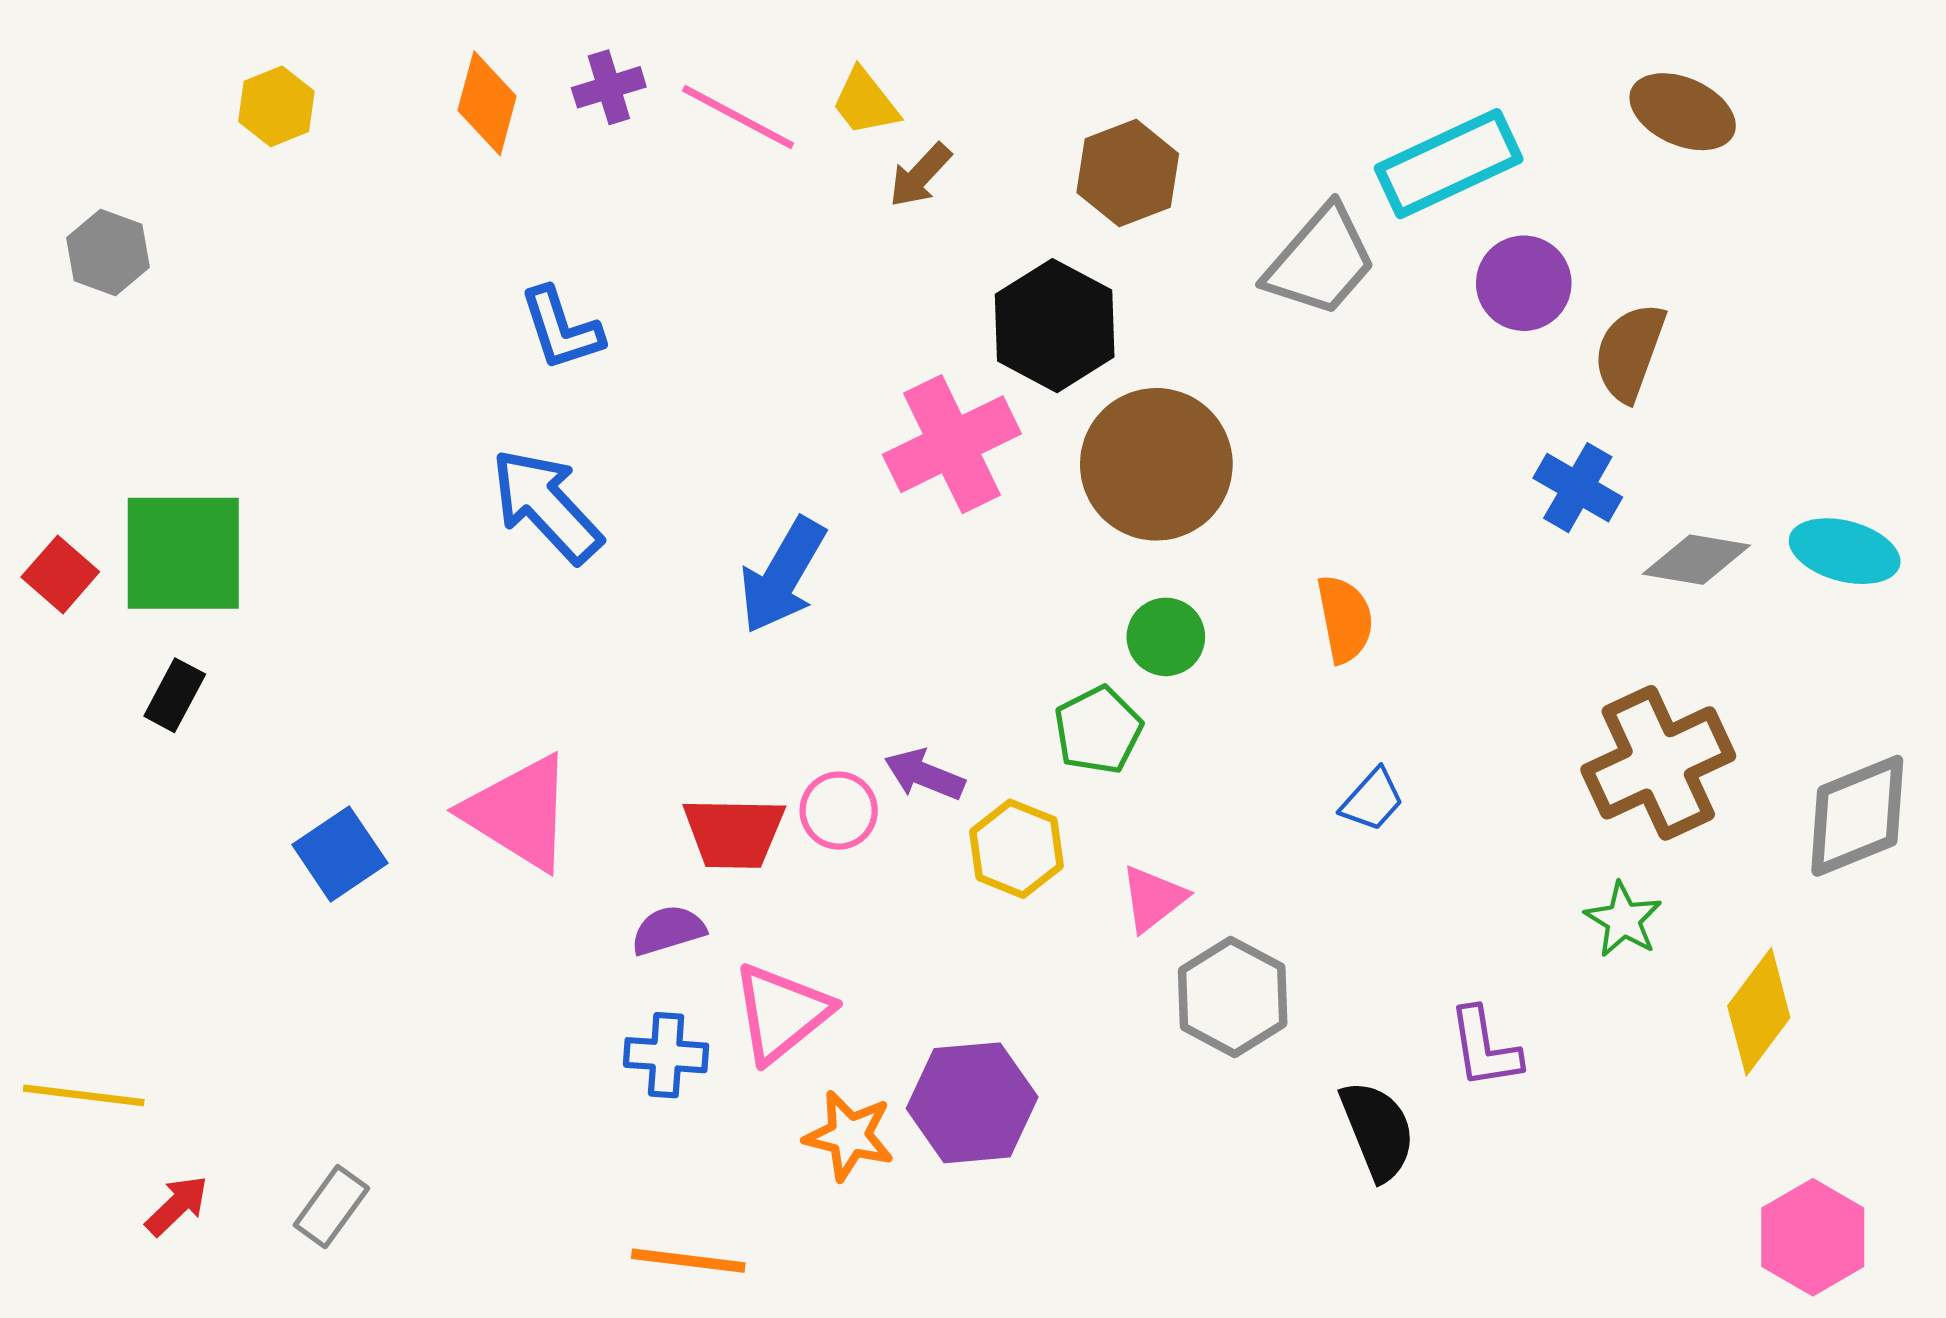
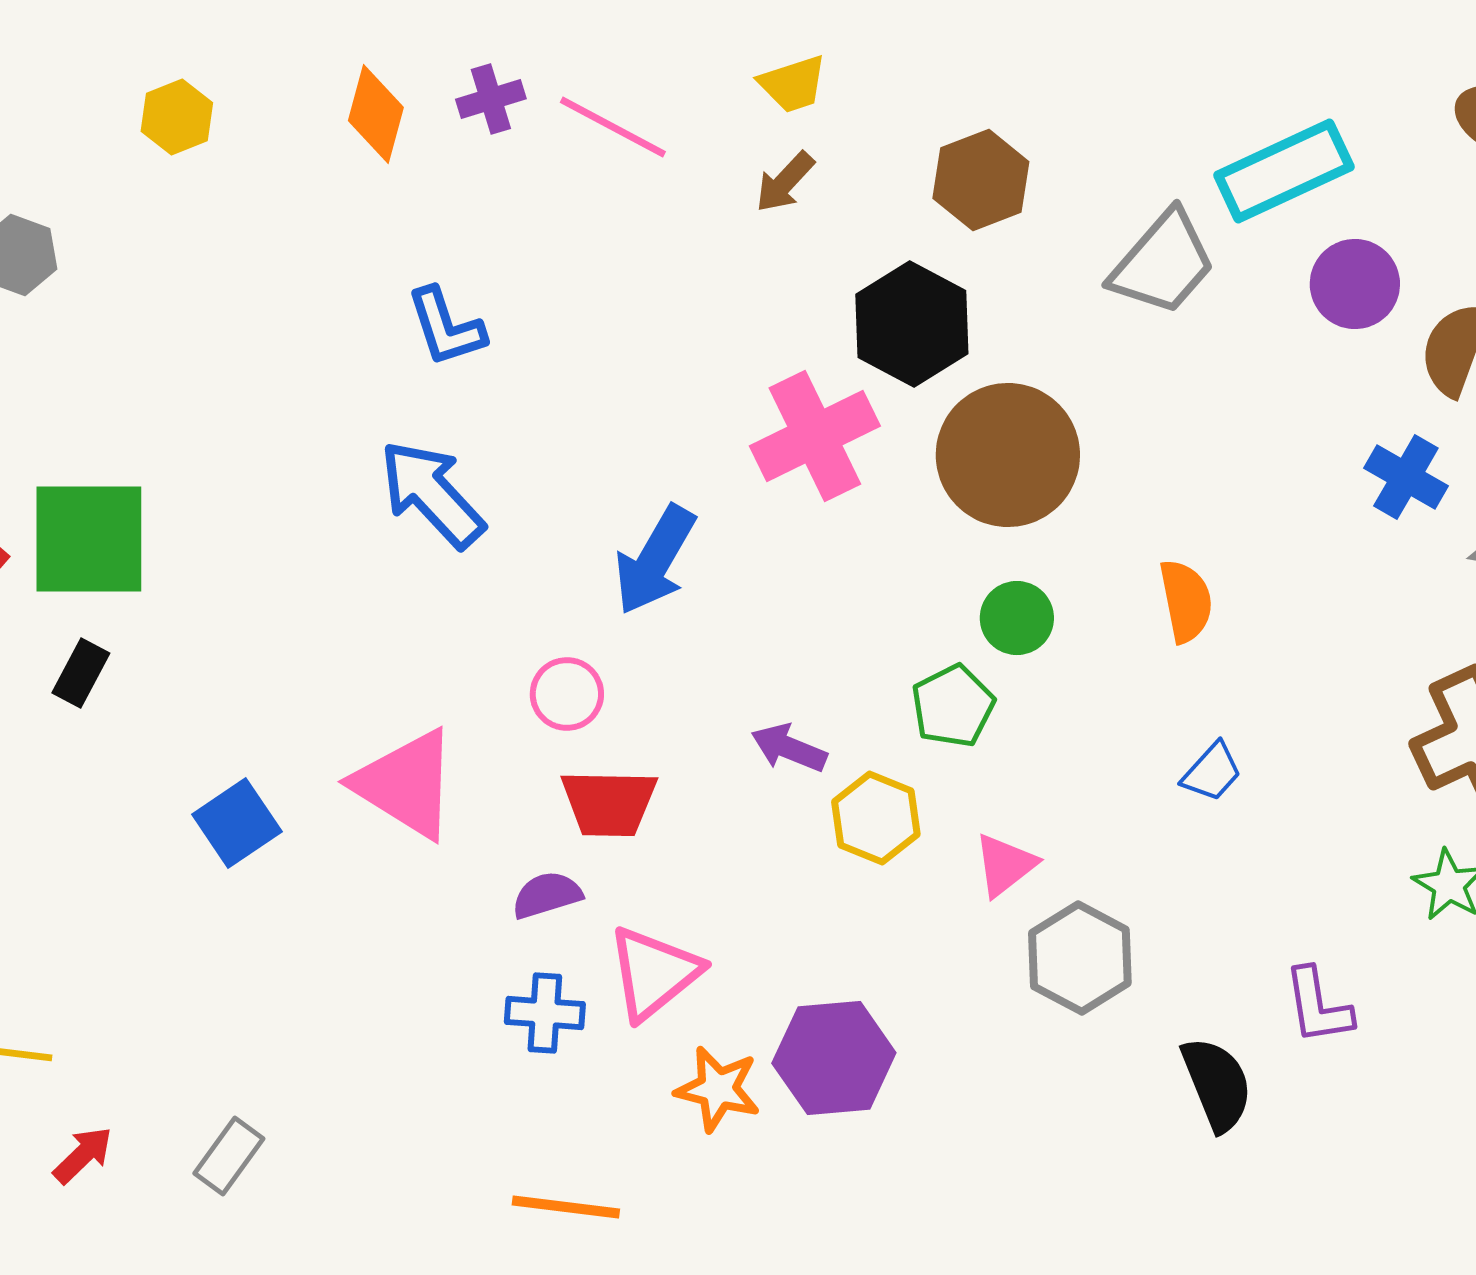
yellow trapezoid: (865, 102) -> (793, 84), moved, turned -70
pink circle: (839, 811) -> (567, 694), moved

